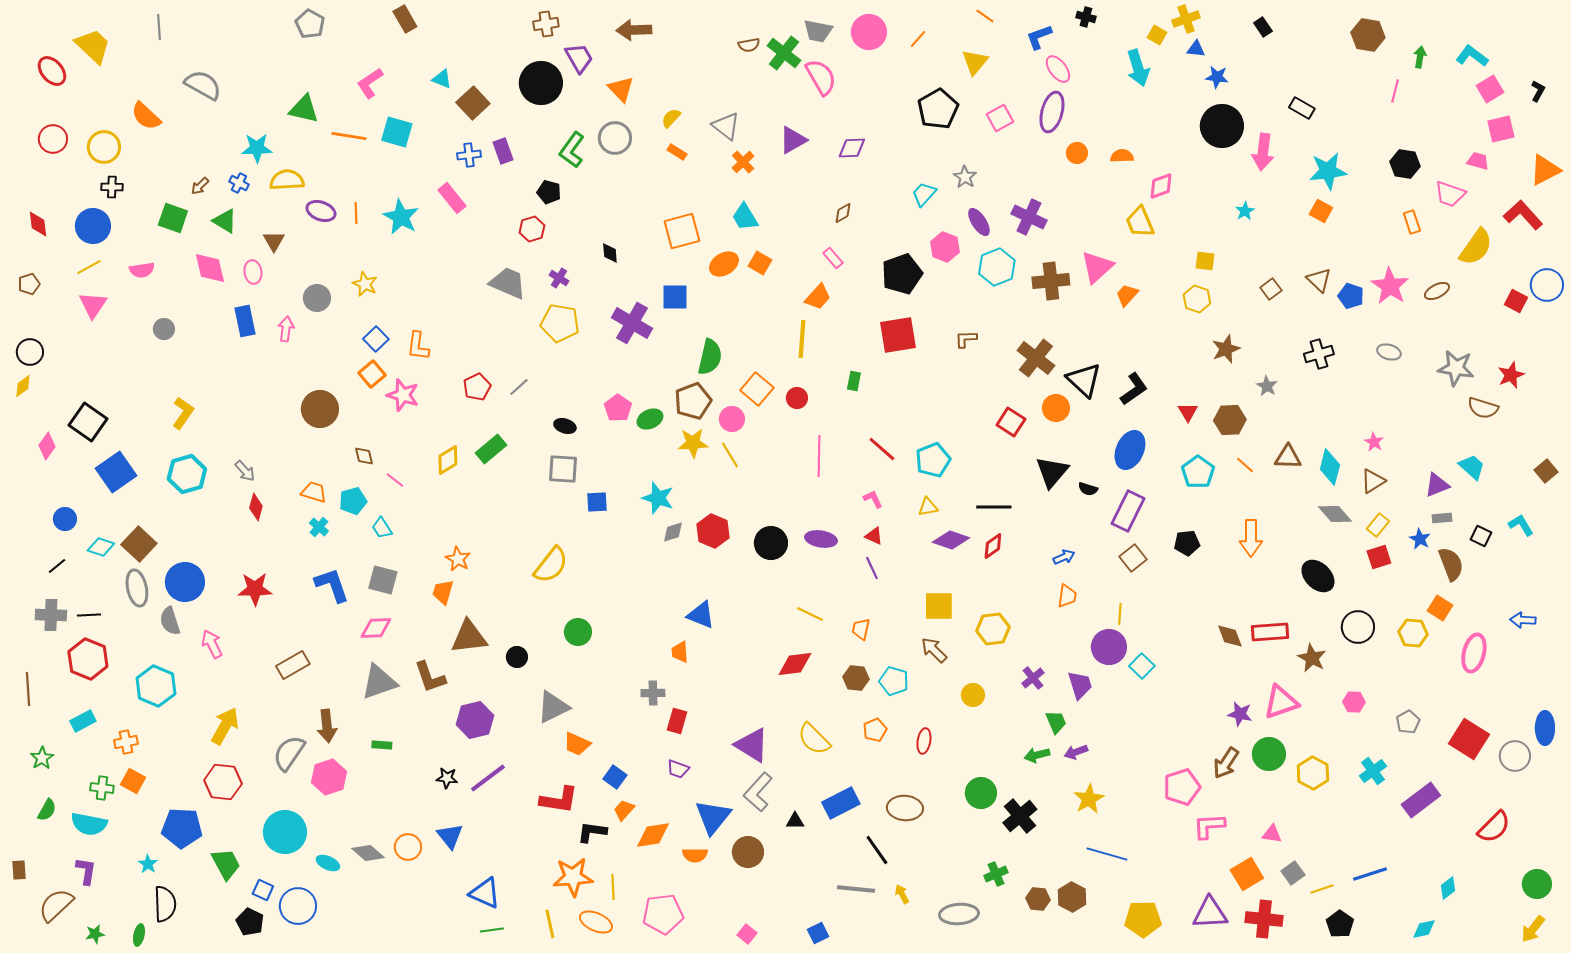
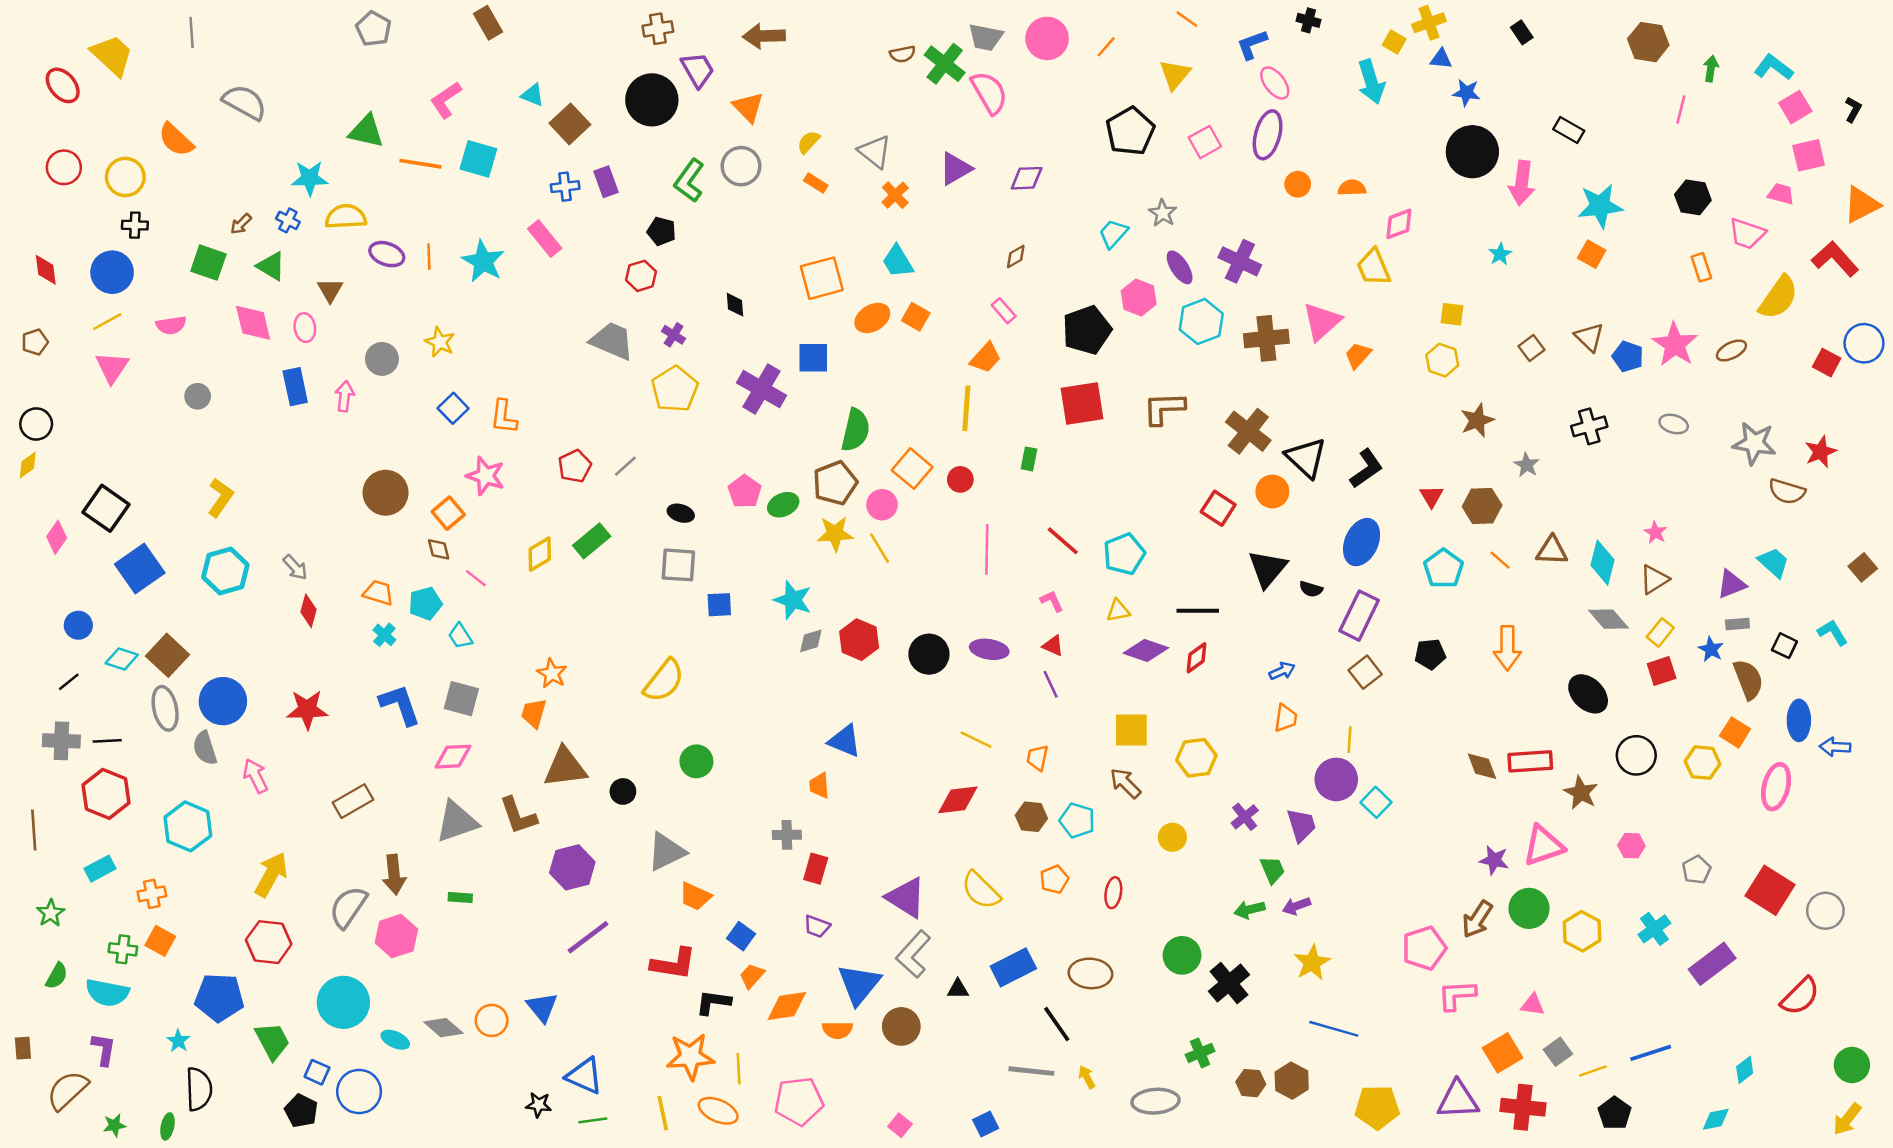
yellow pentagon: (560, 323) -> (675, 389), turned 30
brown L-shape: (966, 339) -> (1164, 408), size x1.6
orange square: (372, 374) -> (448, 513), moved
blue ellipse: (1545, 728) -> (1799, 720), moved
black star: (447, 778) -> (539, 1105), moved

